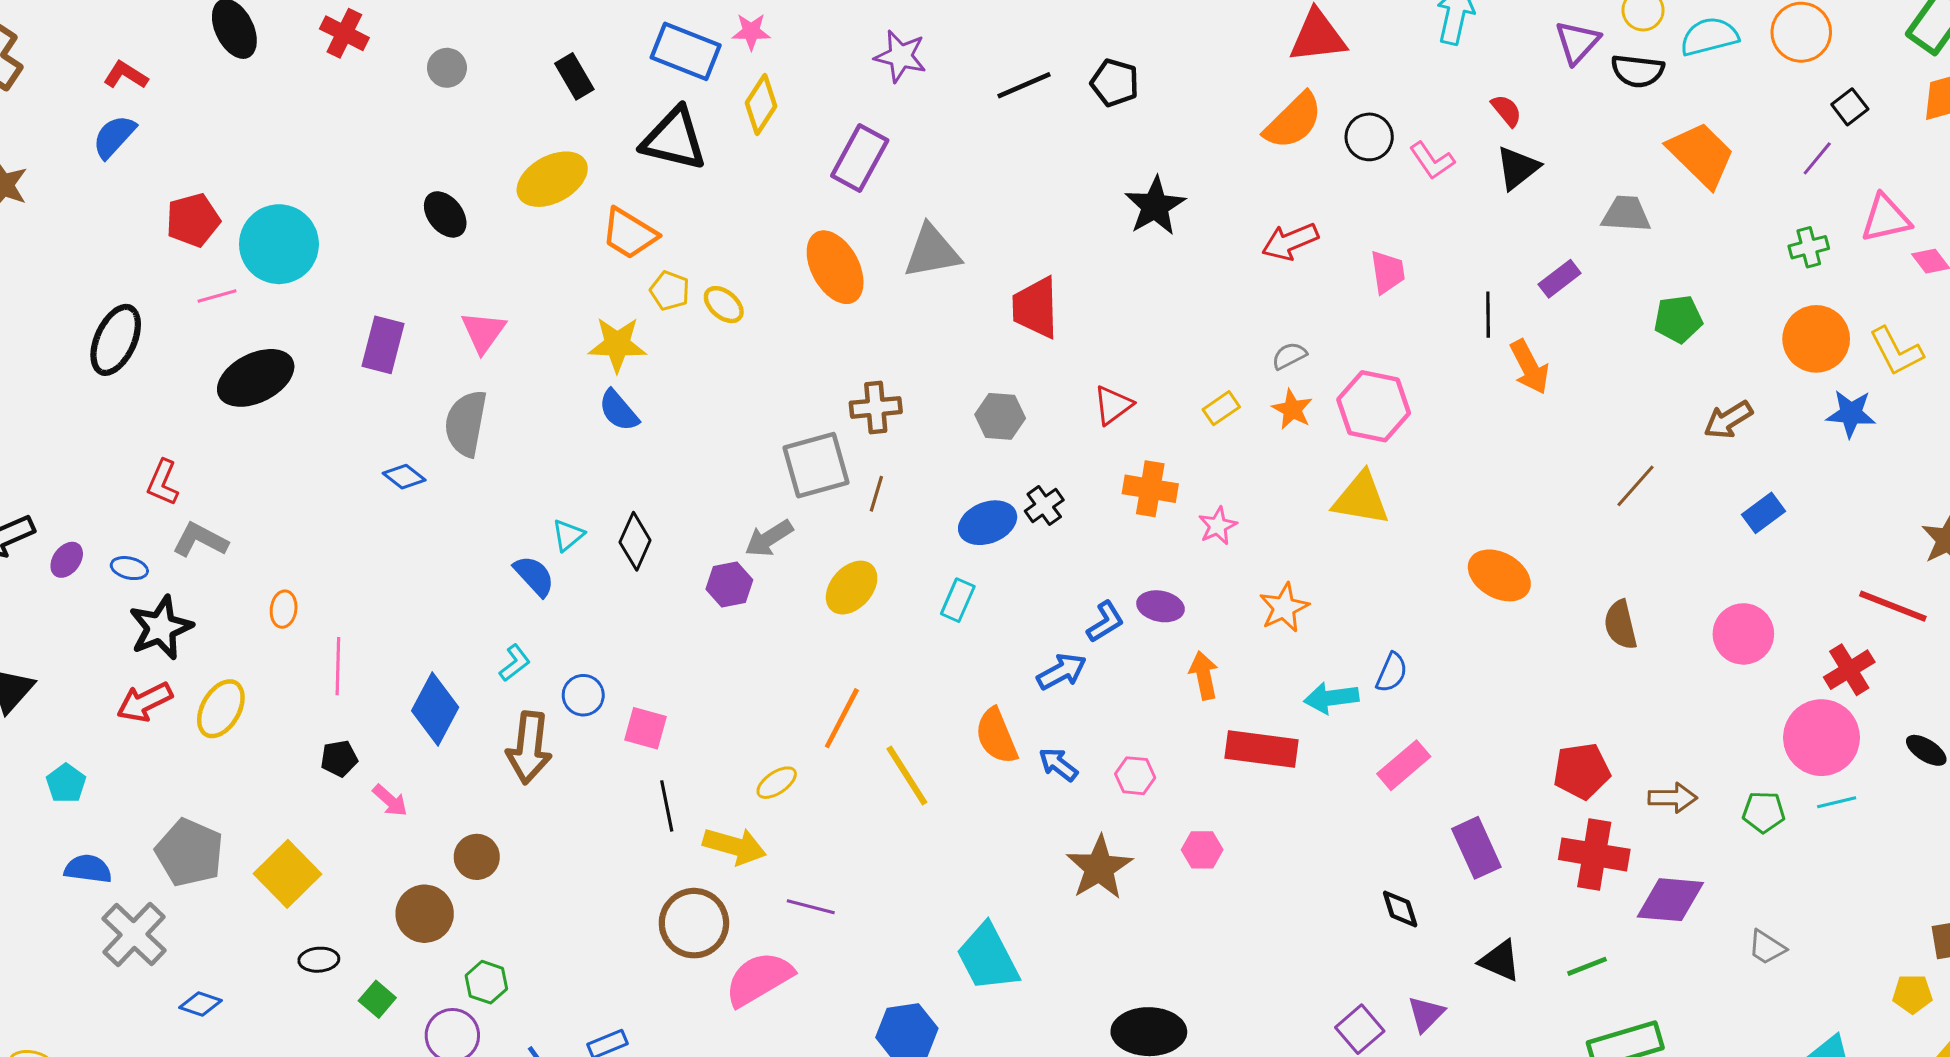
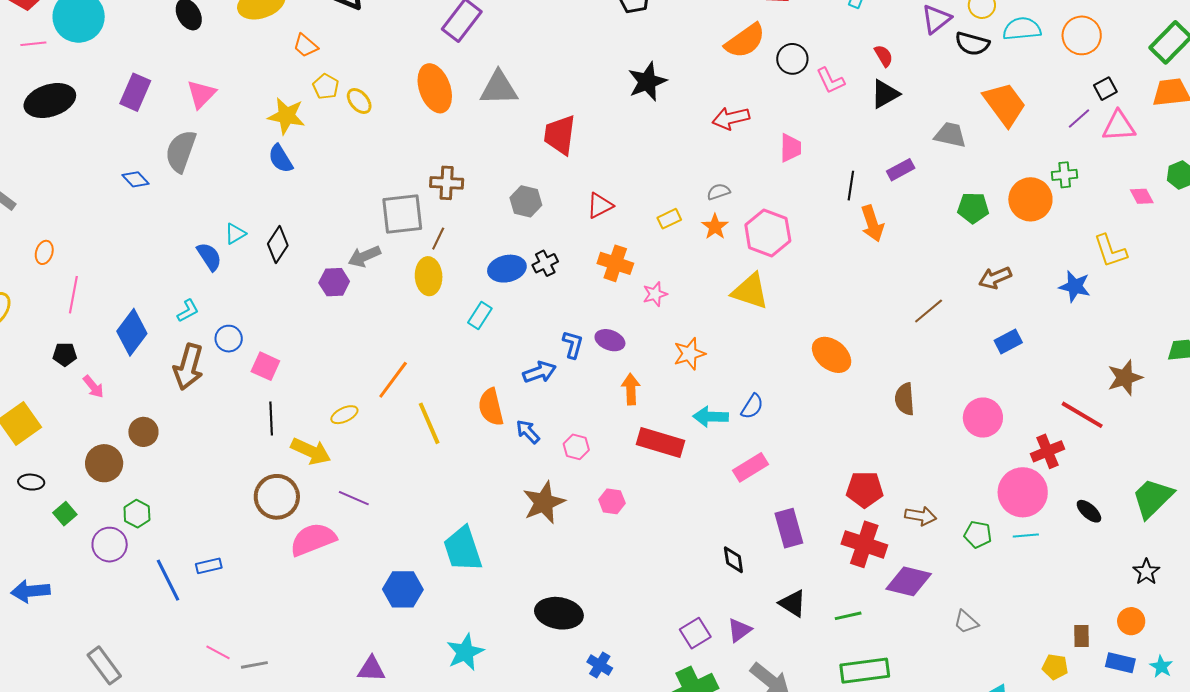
pink triangle: (1886, 218) -> (1119, 126), moved
orange trapezoid: (629, 234) -> (305, 46), size x0.7
orange circle: (1816, 339) -> (1030, 199), moved
yellow ellipse: (852, 588) -> (429, 276), moved, turned -54
blue L-shape: (1105, 622) -> (573, 345), turned -52

